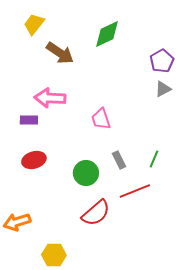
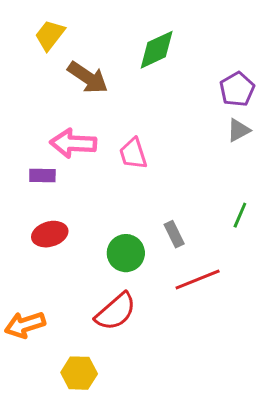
pink trapezoid: (101, 119) -> (133, 154), moved
green line: (154, 159) -> (240, 215), moved
red semicircle: (96, 213) -> (116, 312), moved

